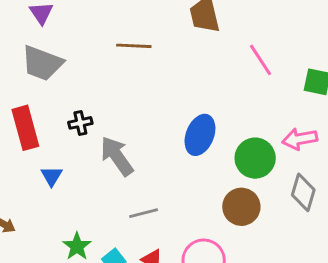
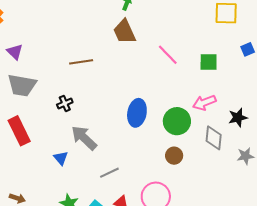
black cross: (80, 123) -> (65, 103), moved
blue triangle: (52, 176) -> (61, 158), moved
brown circle: (241, 207) -> (174, 156), size x0.7

